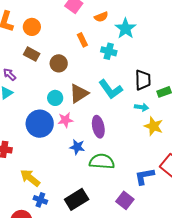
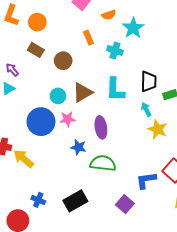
cyan L-shape: (111, 89) -> (115, 90), turned 35
cyan arrow: (142, 107) -> (146, 109), turned -128
yellow arrow: (30, 178) -> (24, 159), moved

